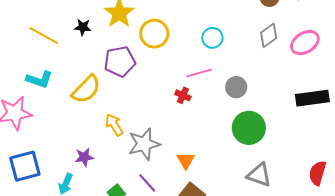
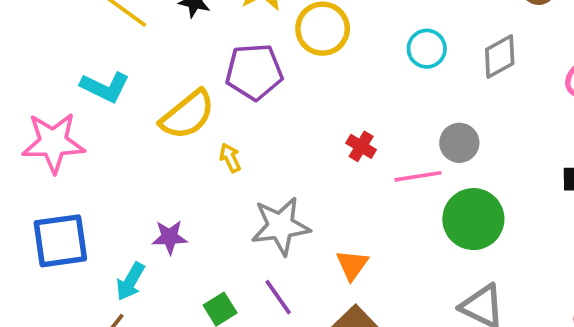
gray diamond: (269, 35) -> (500, 57), moved
pink line: (199, 73) -> (418, 176), moved
yellow arrow: (114, 125) -> (230, 158), moved, size x0.7

